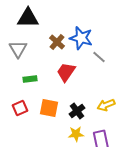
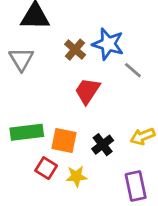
green rectangle: (30, 79) -> (27, 132), moved, size x1.6
red square: (20, 108) -> (46, 168), moved, turned -35
yellow star: (76, 134) -> (76, 176), moved

